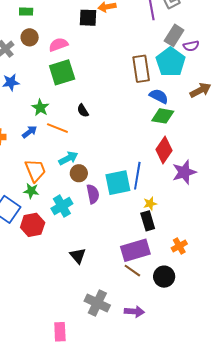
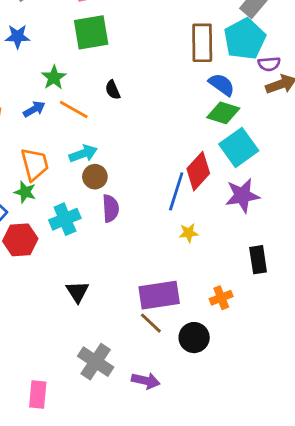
purple semicircle: (191, 46) -> (269, 64), moved
red diamond: (164, 150) -> (198, 171), moved
cyan square: (118, 183) -> (239, 147), moved, turned -32
black rectangle: (148, 221) -> (258, 260), moved

